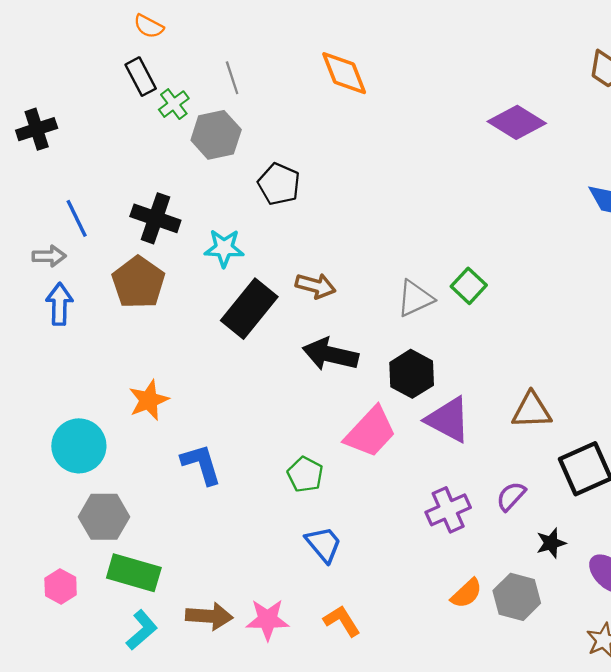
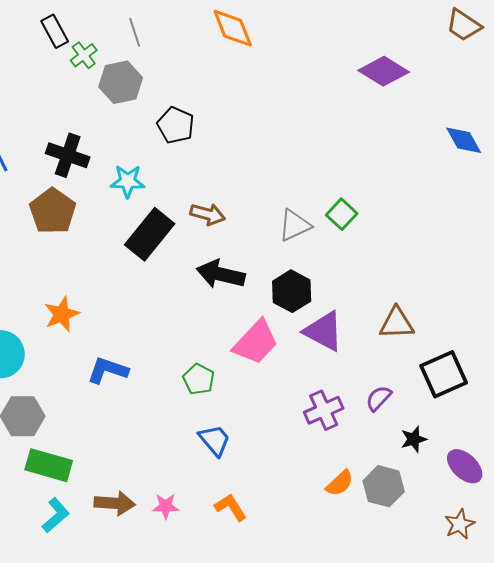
blue L-shape: (201, 464) -> (108, 370), turned -54
pink star: (268, 620) -> (166, 506), size x0.7

